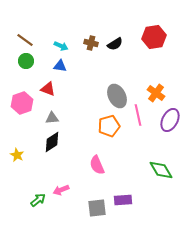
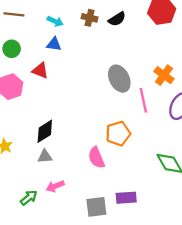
brown line: (25, 40) -> (14, 14), turned -30
green circle: (26, 61) -> (12, 49), moved
gray triangle: (52, 118) -> (45, 156), moved
orange pentagon: (109, 126) -> (118, 134), moved

